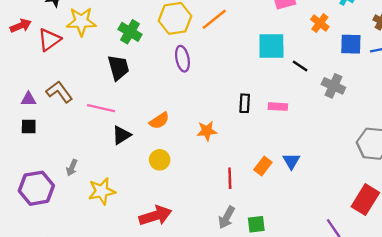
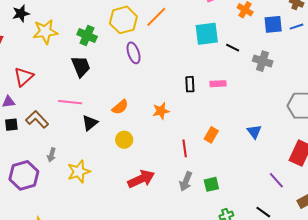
red triangle: (49, 40) -> (24, 77), moved
brown L-shape: (59, 92) -> (37, 119), moved
blue triangle: (291, 161) -> (254, 132), moved
red arrow: (155, 216) -> (141, 179), moved

